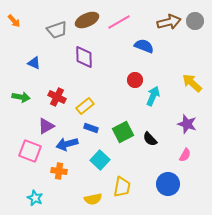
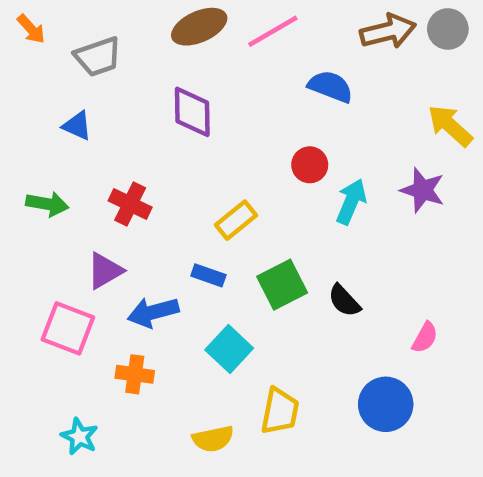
gray trapezoid: (57, 30) -> (98, 57), moved
yellow arrow: (192, 83) -> (450, 126), moved
yellow rectangle: (85, 106) -> (236, 220), moved
purple star: (187, 124) -> (423, 190), moved

